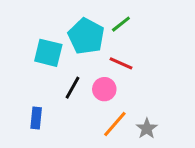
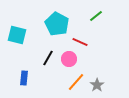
green line: (121, 24) -> (96, 16), moved
cyan square: (48, 53) -> (17, 35), moved

